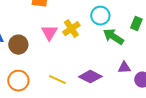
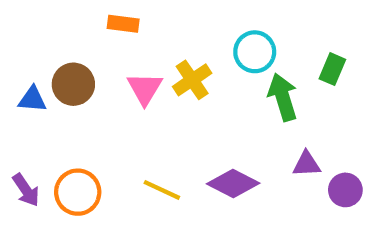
green arrow: (113, 37) -> (283, 97), turned 40
brown circle: (18, 45) -> (73, 84), moved

